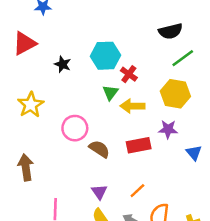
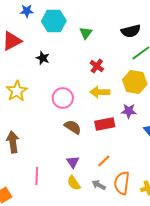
cyan hexagon: (105, 56) -> (54, 21), moved
green triangle: (110, 93) -> (86, 33), moved
pink circle: (75, 128) -> (63, 98), moved

